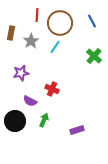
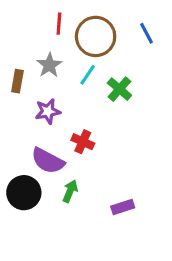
brown rectangle: (11, 33) -> (17, 81), moved
green cross: (94, 56) -> (119, 89), moved
purple star: (21, 73) -> (48, 111), moved
purple semicircle: (30, 101) -> (48, 161), size x1.5

